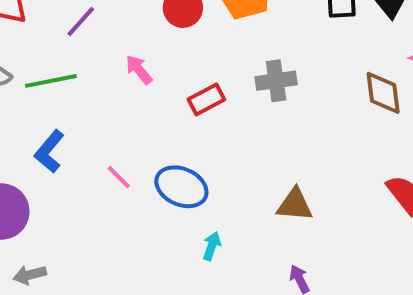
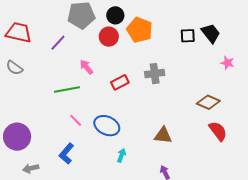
green line: (51, 81) -> (67, 90), moved
brown diamond: (383, 93) -> (208, 102), moved, turned -60
blue L-shape: (49, 151) -> (66, 154), moved

